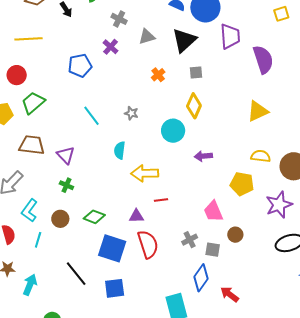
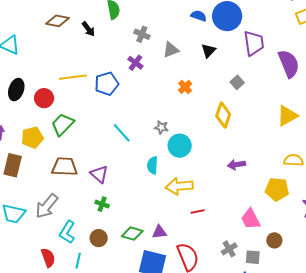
yellow line: (29, 39) -> (73, 77), moved
black triangle: (184, 40) -> (208, 51), size x0.6
gray square: (196, 72) -> (237, 82), moved, turned -32
cyan circle: (173, 131) -> (180, 146), moved
purple triangle: (136, 216) -> (159, 232), moved

